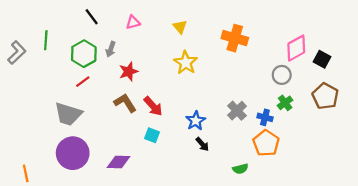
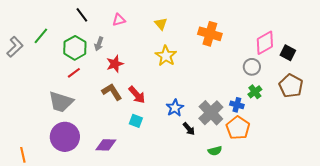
green line: (46, 40) -> (41, 36), turned 36
gray cross: (237, 111) -> (211, 113), moved, size x1.4
black arrow: (202, 144) -> (189, 129), moved

